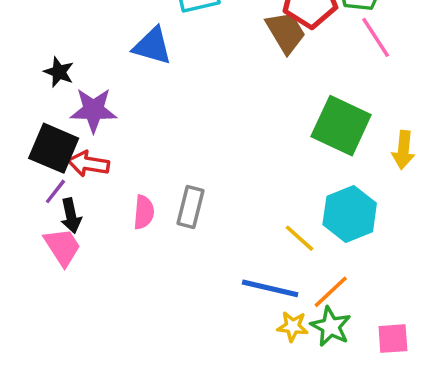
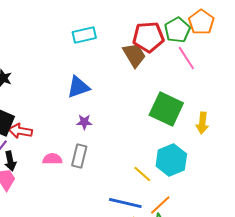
blue triangle: (152, 46) -> (78, 87), moved, turned -35
purple star: (93, 110) -> (84, 122), moved, size x0.6
pink semicircle: (144, 212) -> (52, 159), turned -96

